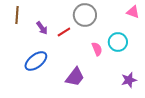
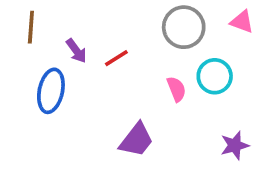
gray circle: (85, 15) -> (184, 27), moved
blue ellipse: (36, 61) -> (51, 91), moved, turned -40

